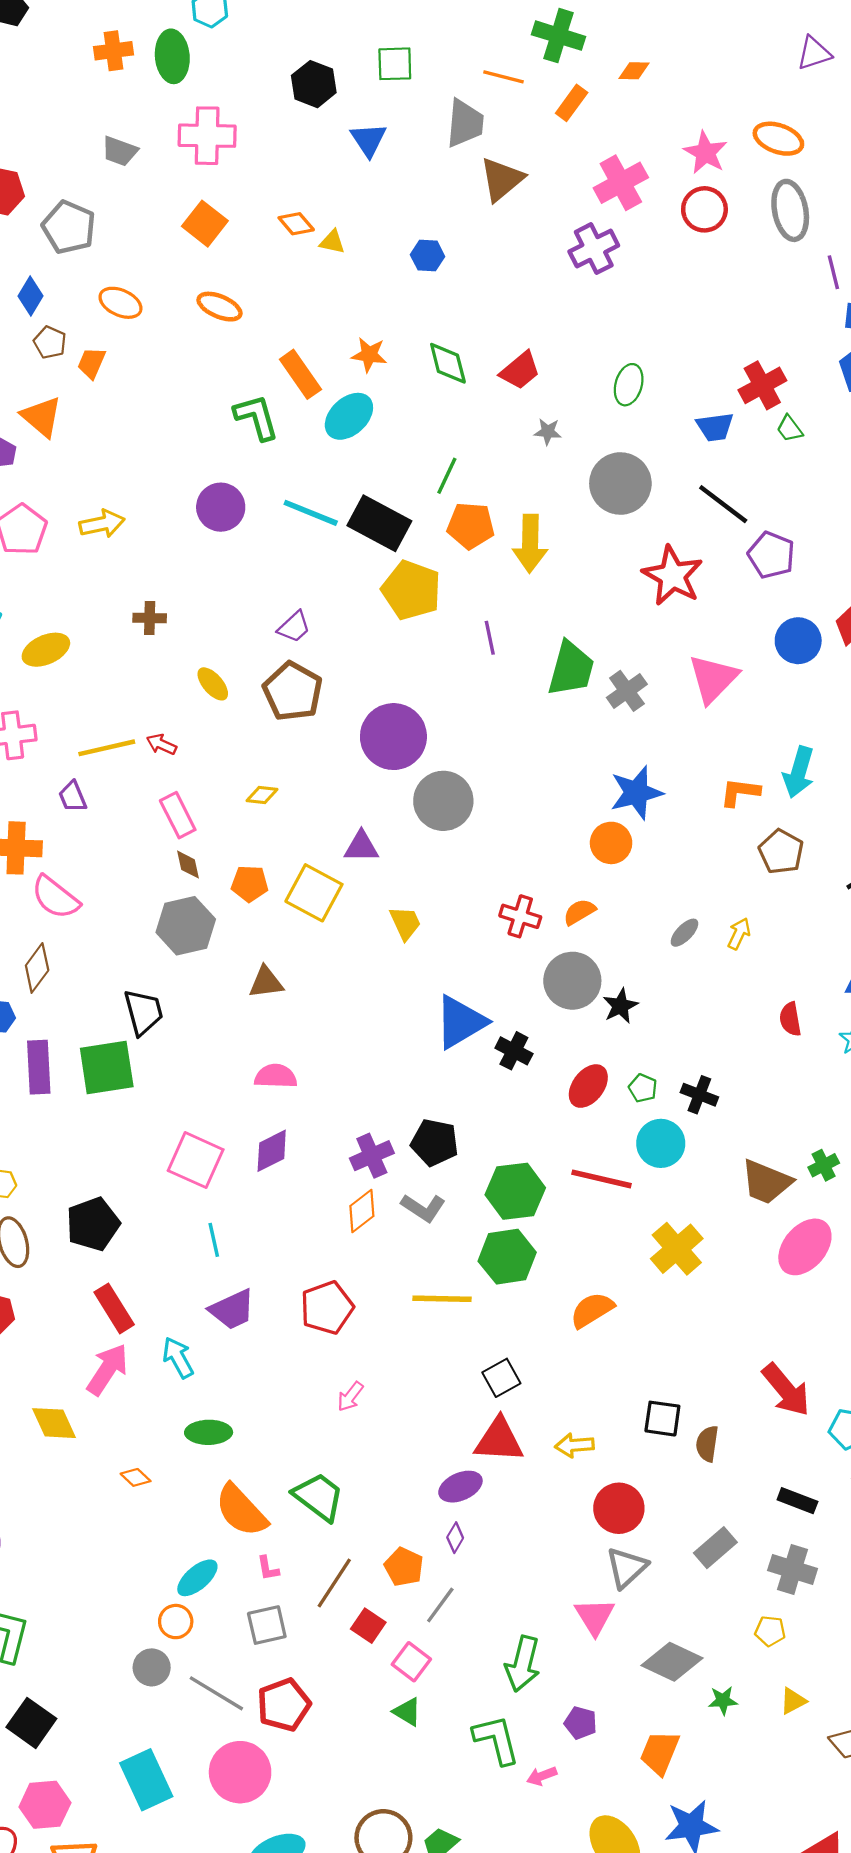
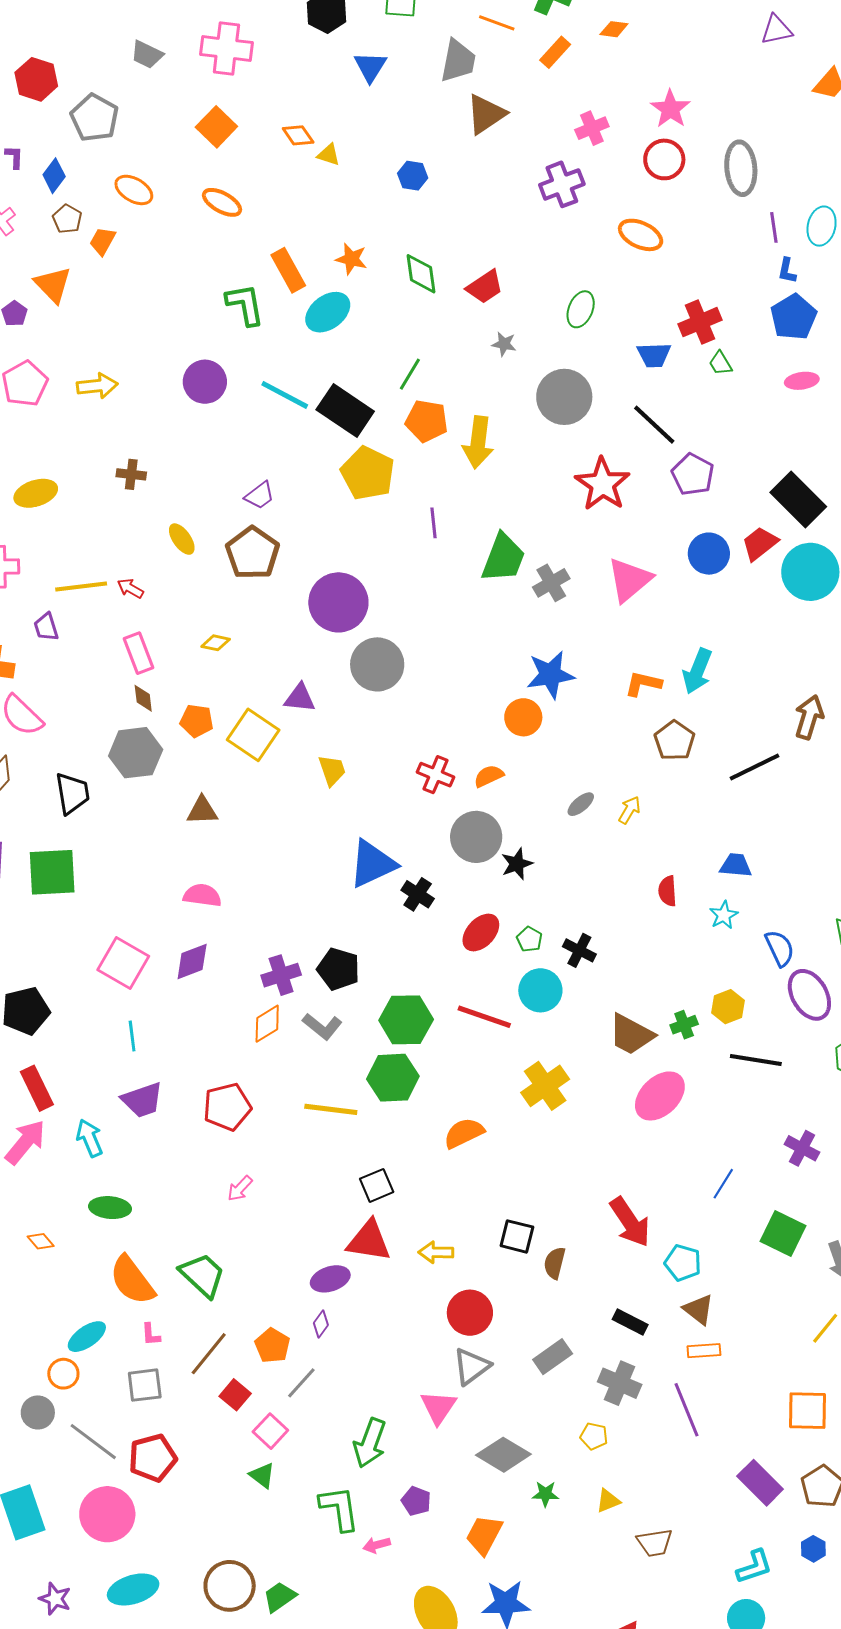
orange ellipse: (778, 139) -> (641, 235), moved
pink cross: (621, 183) -> (592, 128), size x0.7
black trapezoid: (143, 1012) -> (72, 793), moved

